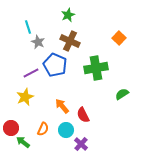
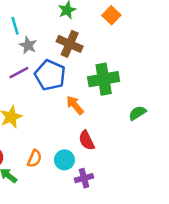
orange square: (119, 38) -> (111, 15), moved
purple line: (31, 73) -> (19, 73), moved
orange arrow: (62, 106) -> (75, 105), moved
purple cross: (81, 144) -> (84, 178), turned 32

